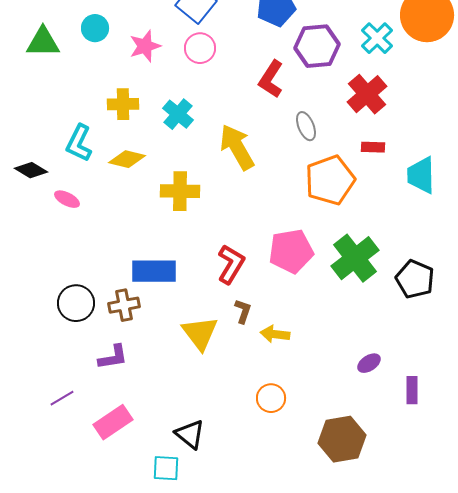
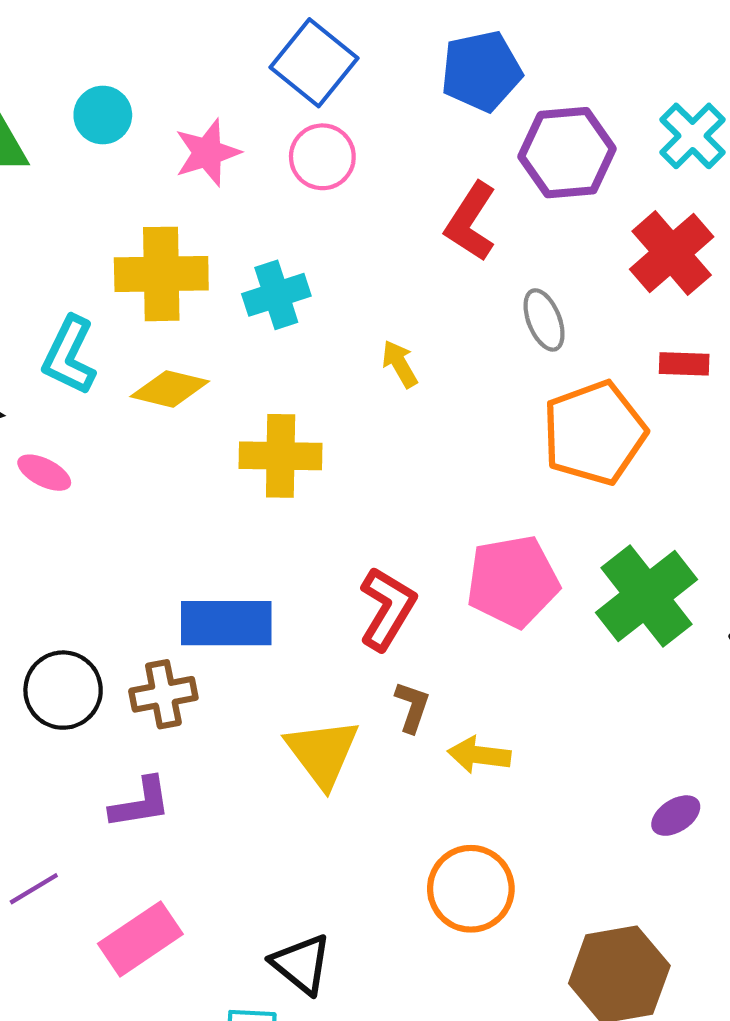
yellow cross: (123, 104) -> (161, 274), size x1.4
cyan cross: (178, 114) -> (276, 295), turned 32
yellow arrow: (237, 147) -> (400, 364), size x0.5
orange circle: (271, 398) -> (471, 889), size x1.4

